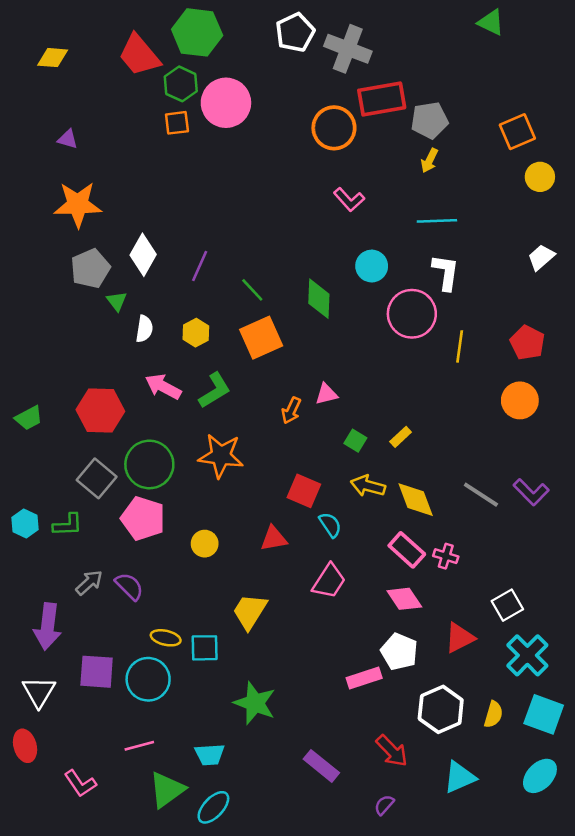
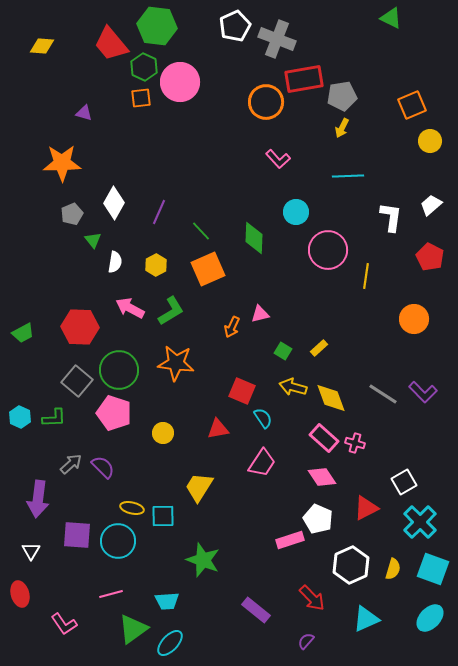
purple triangle: (68, 139) -> (84, 113), moved
gray pentagon: (90, 269) -> (72, 214), size x0.7
white L-shape: (446, 272) -> (391, 217), moved
red pentagon: (527, 343) -> (430, 257), moved
white triangle: (39, 692) -> (31, 551), size x0.7

